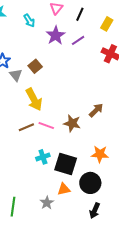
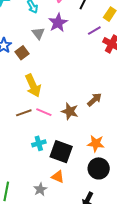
purple line: (78, 40) -> (94, 31), moved
brown square: (35, 66) -> (22, 53), moved
gray triangle: (16, 75) -> (38, 33), moved
black circle: (90, 183) -> (99, 168), moved
orange triangle: (64, 189) -> (58, 177), turned 32

